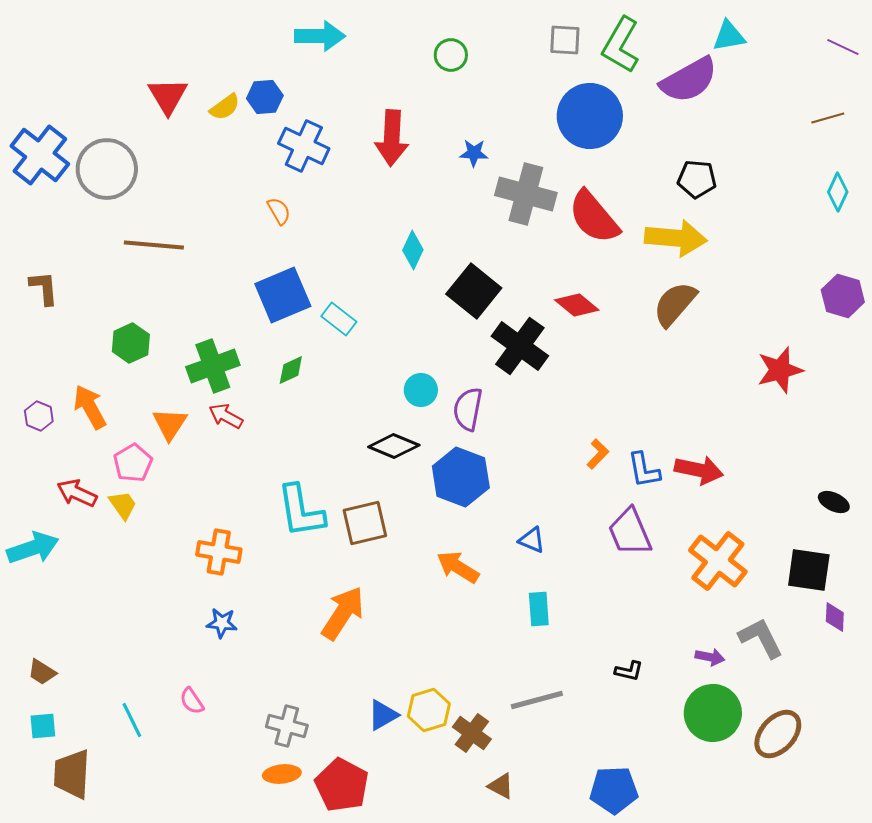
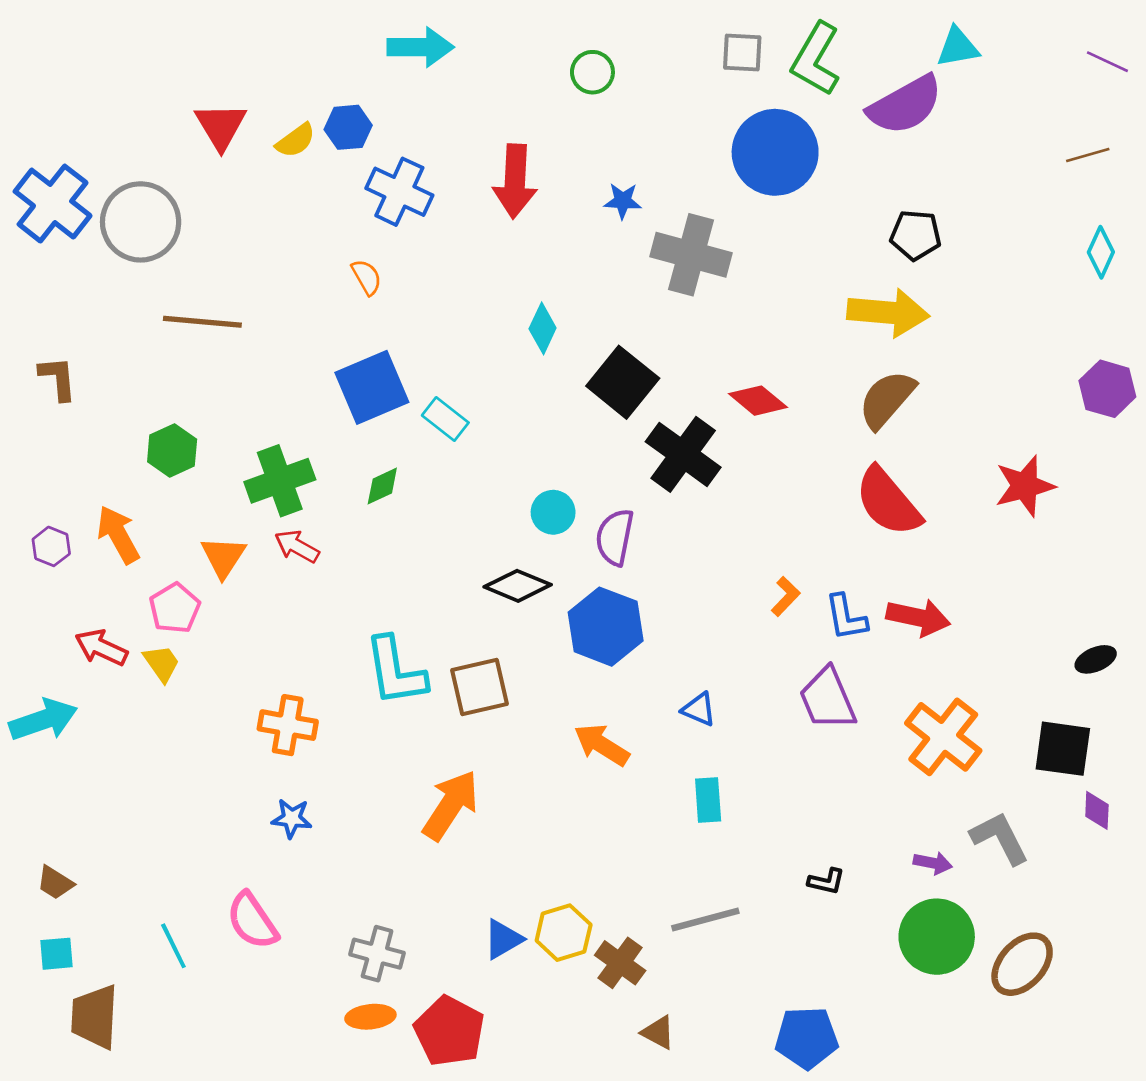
red semicircle: (594, 217) -> (888, 502), moved
black ellipse: (834, 502) -> (1096, 659), turned -48
pink semicircle: (192, 701) -> (252, 921), size x1.6

